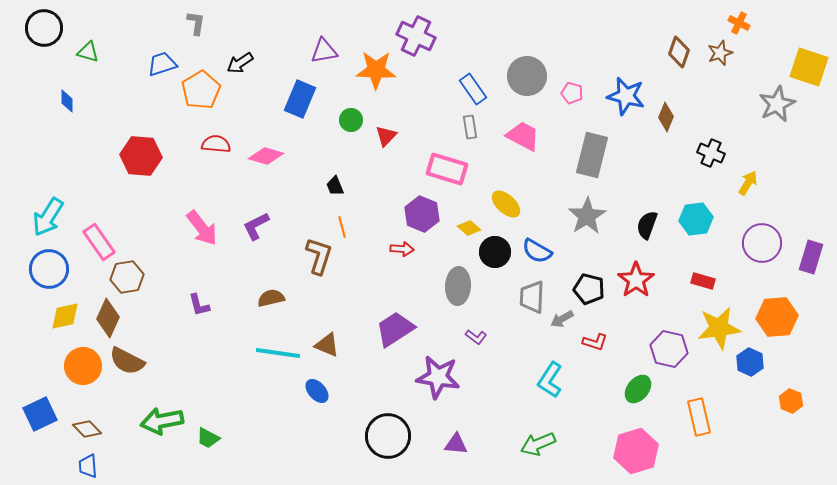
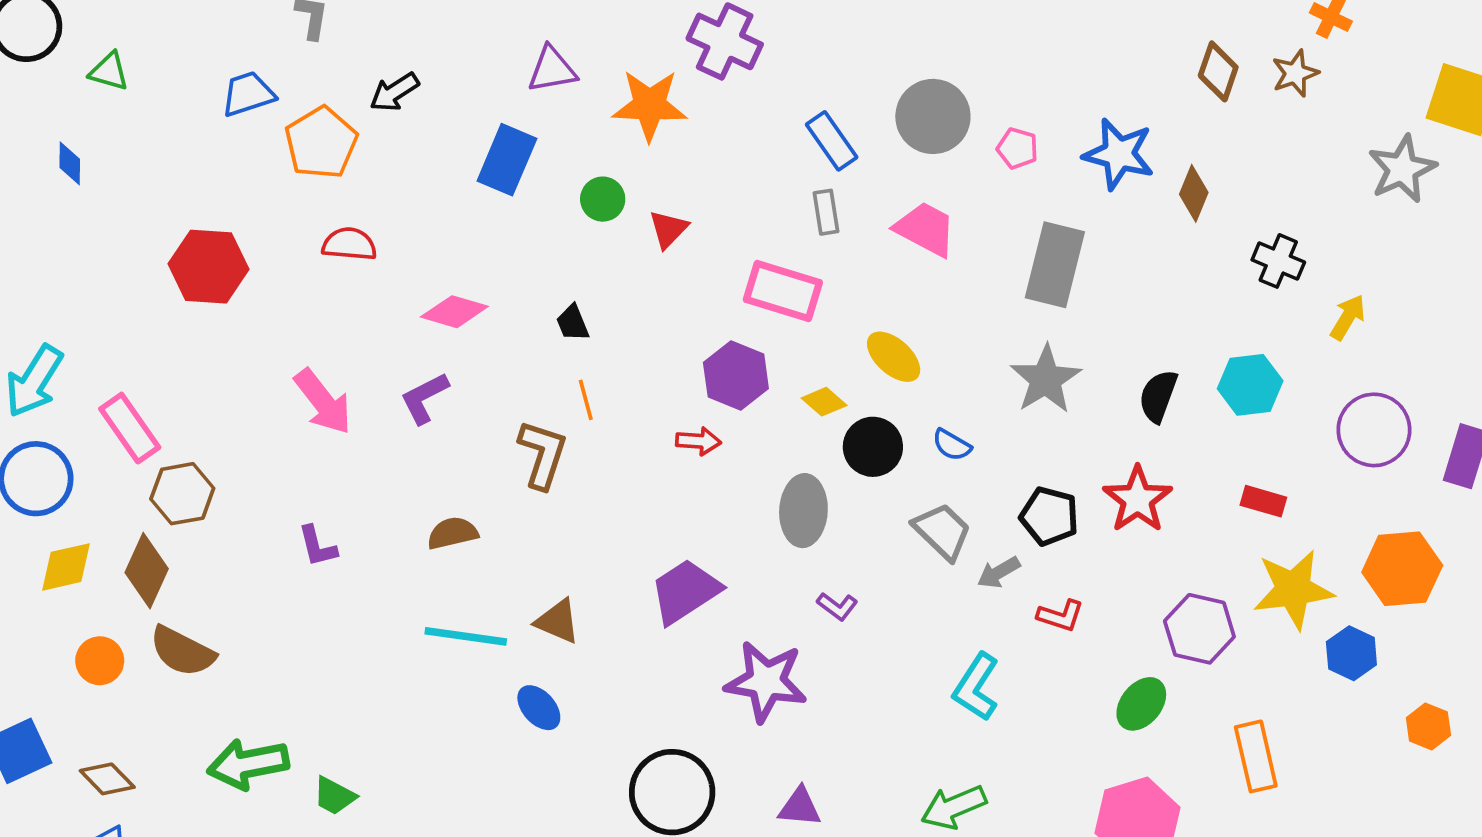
pink diamond: (266, 156) -> (454, 312), moved
blue semicircle: (537, 251) -> (952, 445), size x0.7
gray trapezoid: (532, 297) -> (942, 531), turned 132
orange circle: (83, 366) -> (100, 661), size x0.7

